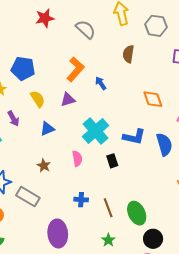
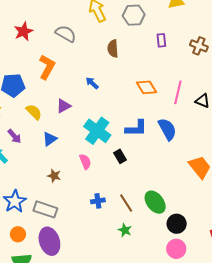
orange L-shape: (75, 69) -> (47, 67), moved
purple ellipse: (58, 233) -> (49, 241), moved
green star: (108, 240) -> (125, 230), moved

